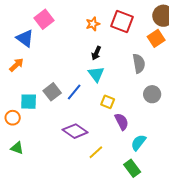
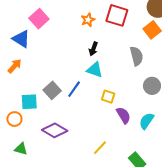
cyan triangle: (96, 74) -> (95, 70), turned -30
purple diamond: (75, 131) -> (55, 130), moved
cyan semicircle: (138, 143) -> (147, 121), moved

